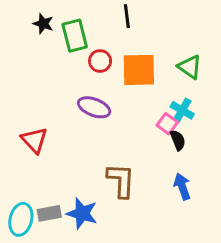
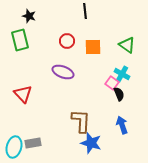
green rectangle: (75, 36) -> (20, 40), moved
orange square: (139, 70) -> (93, 47), size x0.7
blue star: (82, 213) -> (91, 143), moved

